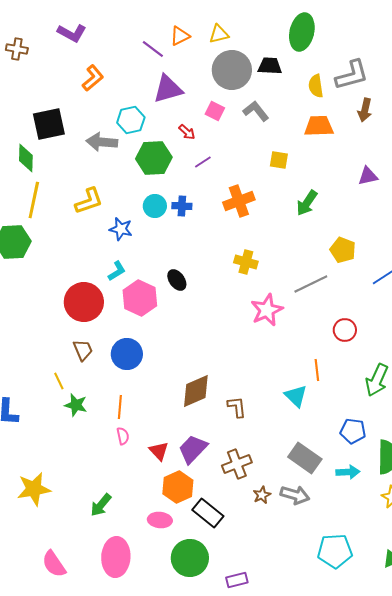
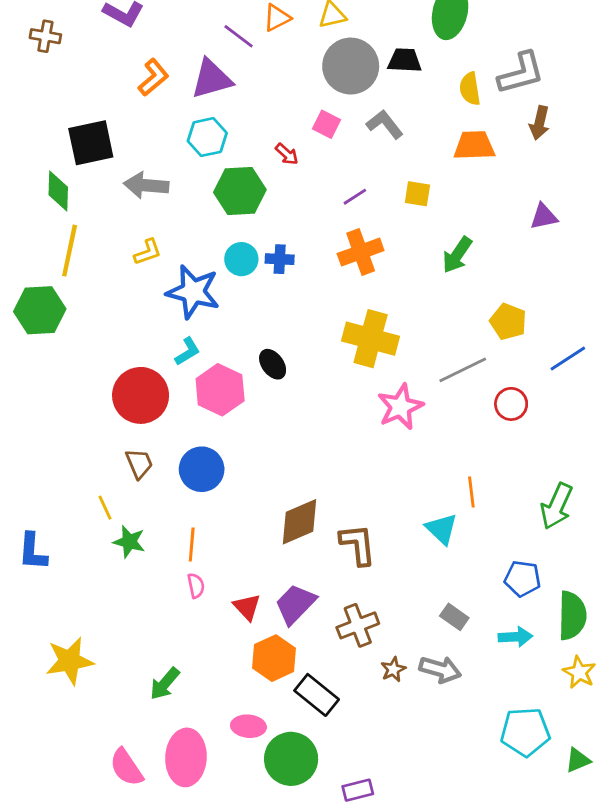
purple triangle: (168, 89) -> (212, 79), moved
gray arrow: (102, 142) -> (146, 185), moved
purple line: (203, 162) -> (355, 197), moved
yellow L-shape: (89, 201) -> (148, 252), size x0.7
blue star: (121, 229) -> (193, 292), size x1.6
yellow cross: (246, 262) -> (371, 339), size x1.6
red circle: (345, 330) -> (511, 404), moved
brown L-shape: (237, 407) -> (358, 544), size x1.4
gray rectangle: (305, 458) -> (454, 617), size x0.6
pink ellipse: (160, 520) -> (248, 726), moved
cyan pentagon: (335, 551) -> (525, 732), moved
pink semicircle: (54, 564) -> (126, 767), moved

